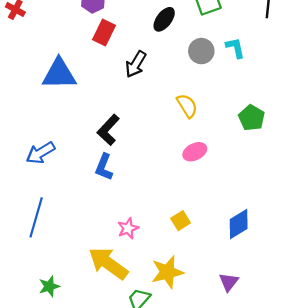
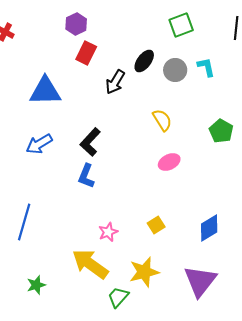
black ellipse: (164, 19) -> (144, 61), moved
blue arrow: (40, 153) -> (39, 144), moved
purple triangle: (229, 282) -> (200, 281), size x1.8

